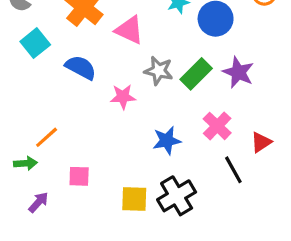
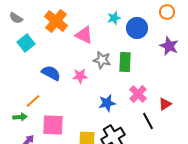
blue semicircle: (81, 67) -> (51, 73), moved
purple star: (238, 72) -> (169, 46), moved
green rectangle: (196, 74) -> (125, 62), turned -42
pink square: (79, 176) -> (53, 125), size x1.6

